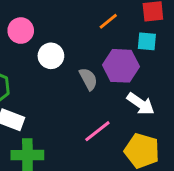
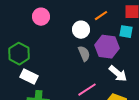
white circle: (51, 56) -> (81, 30), moved

